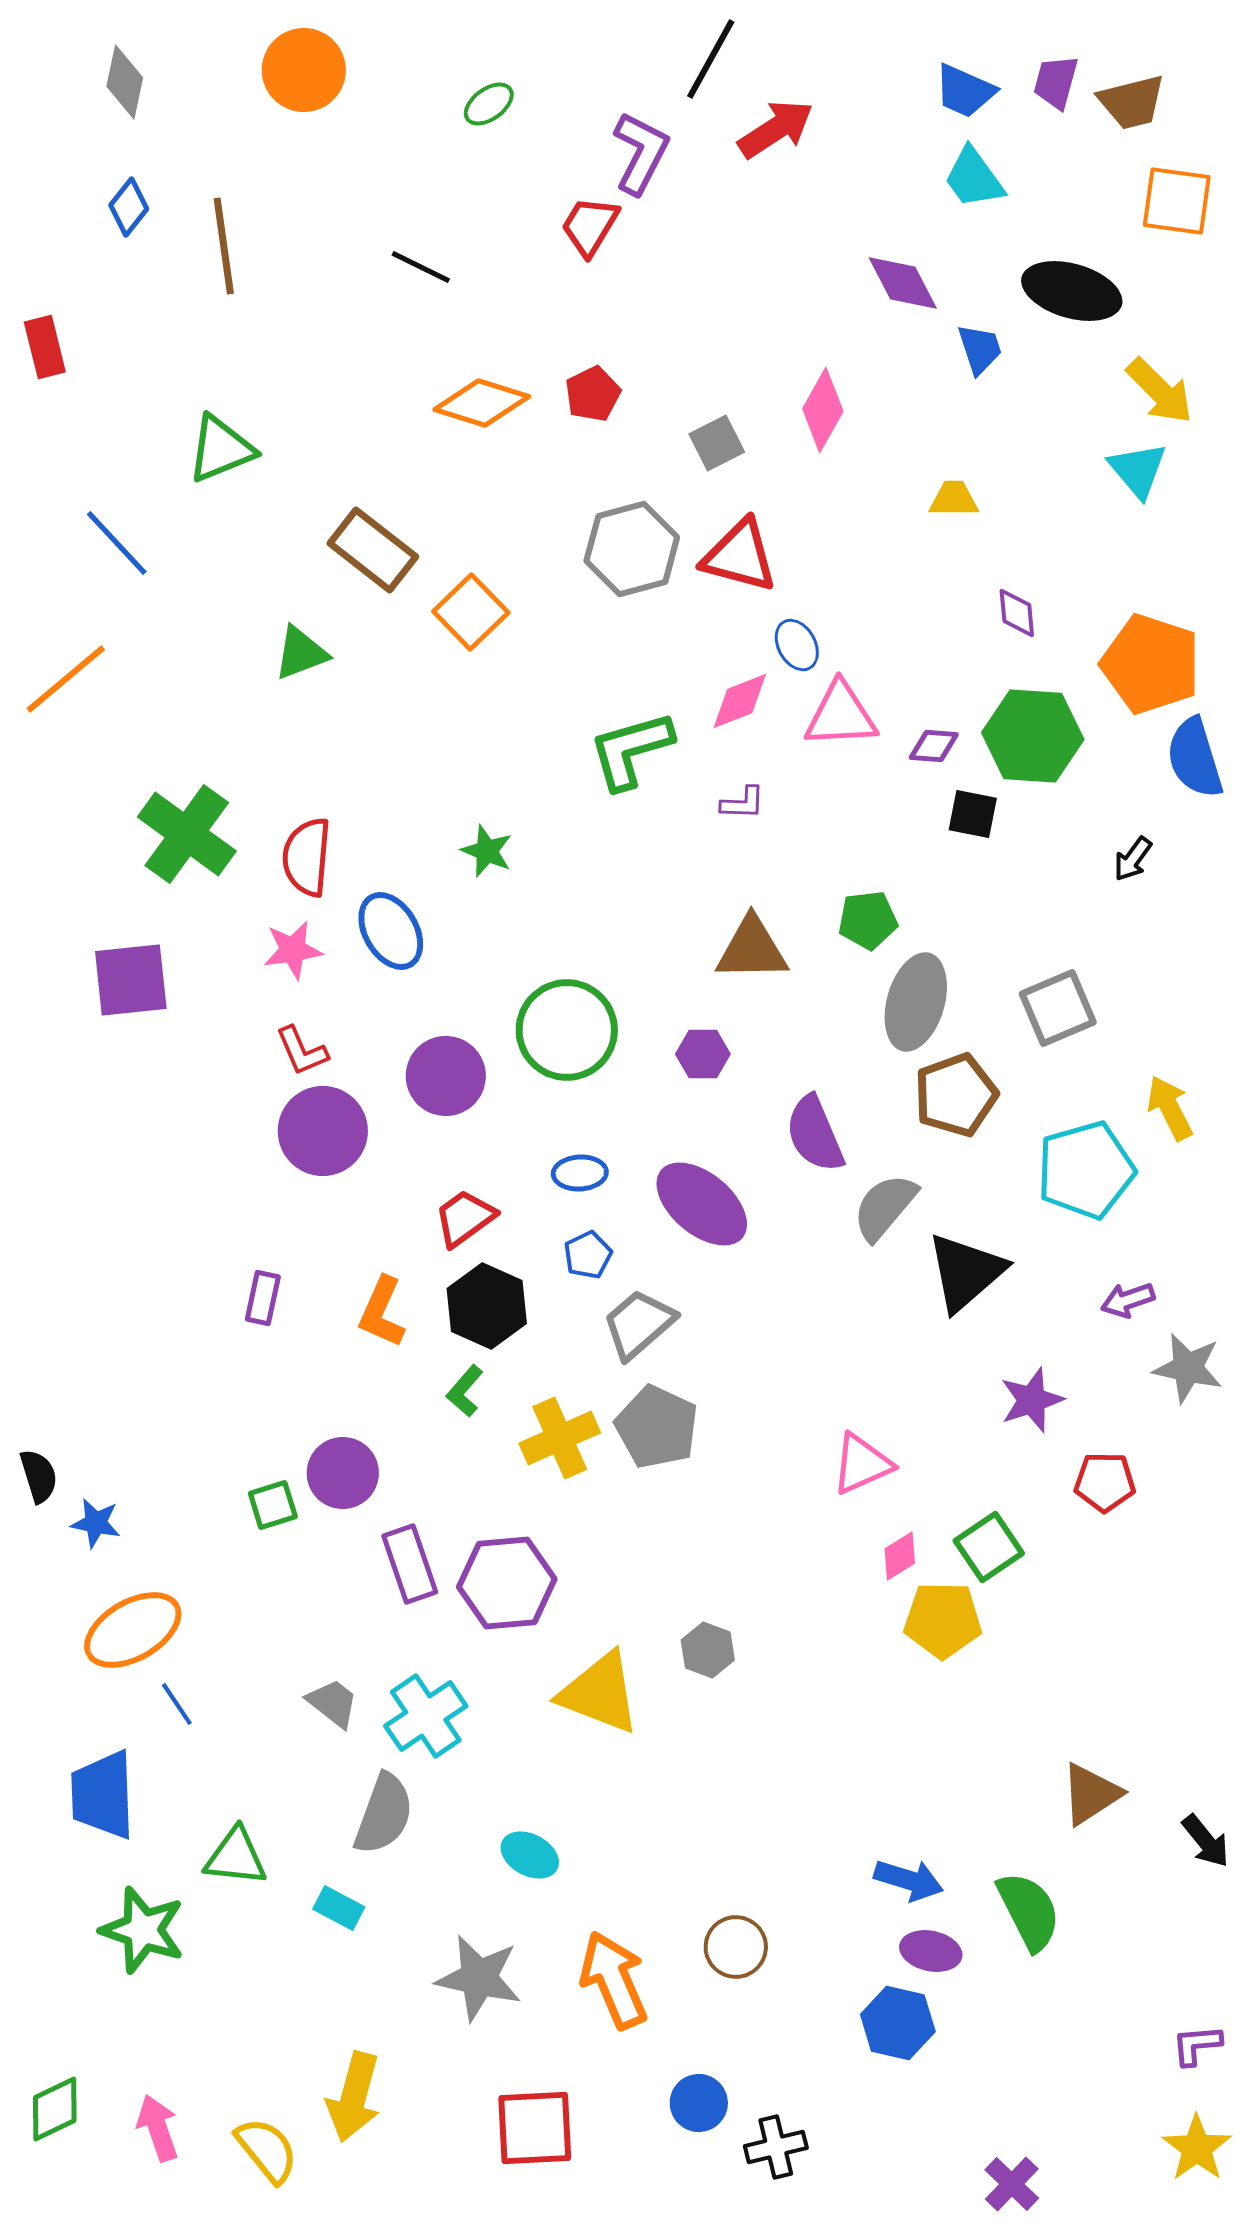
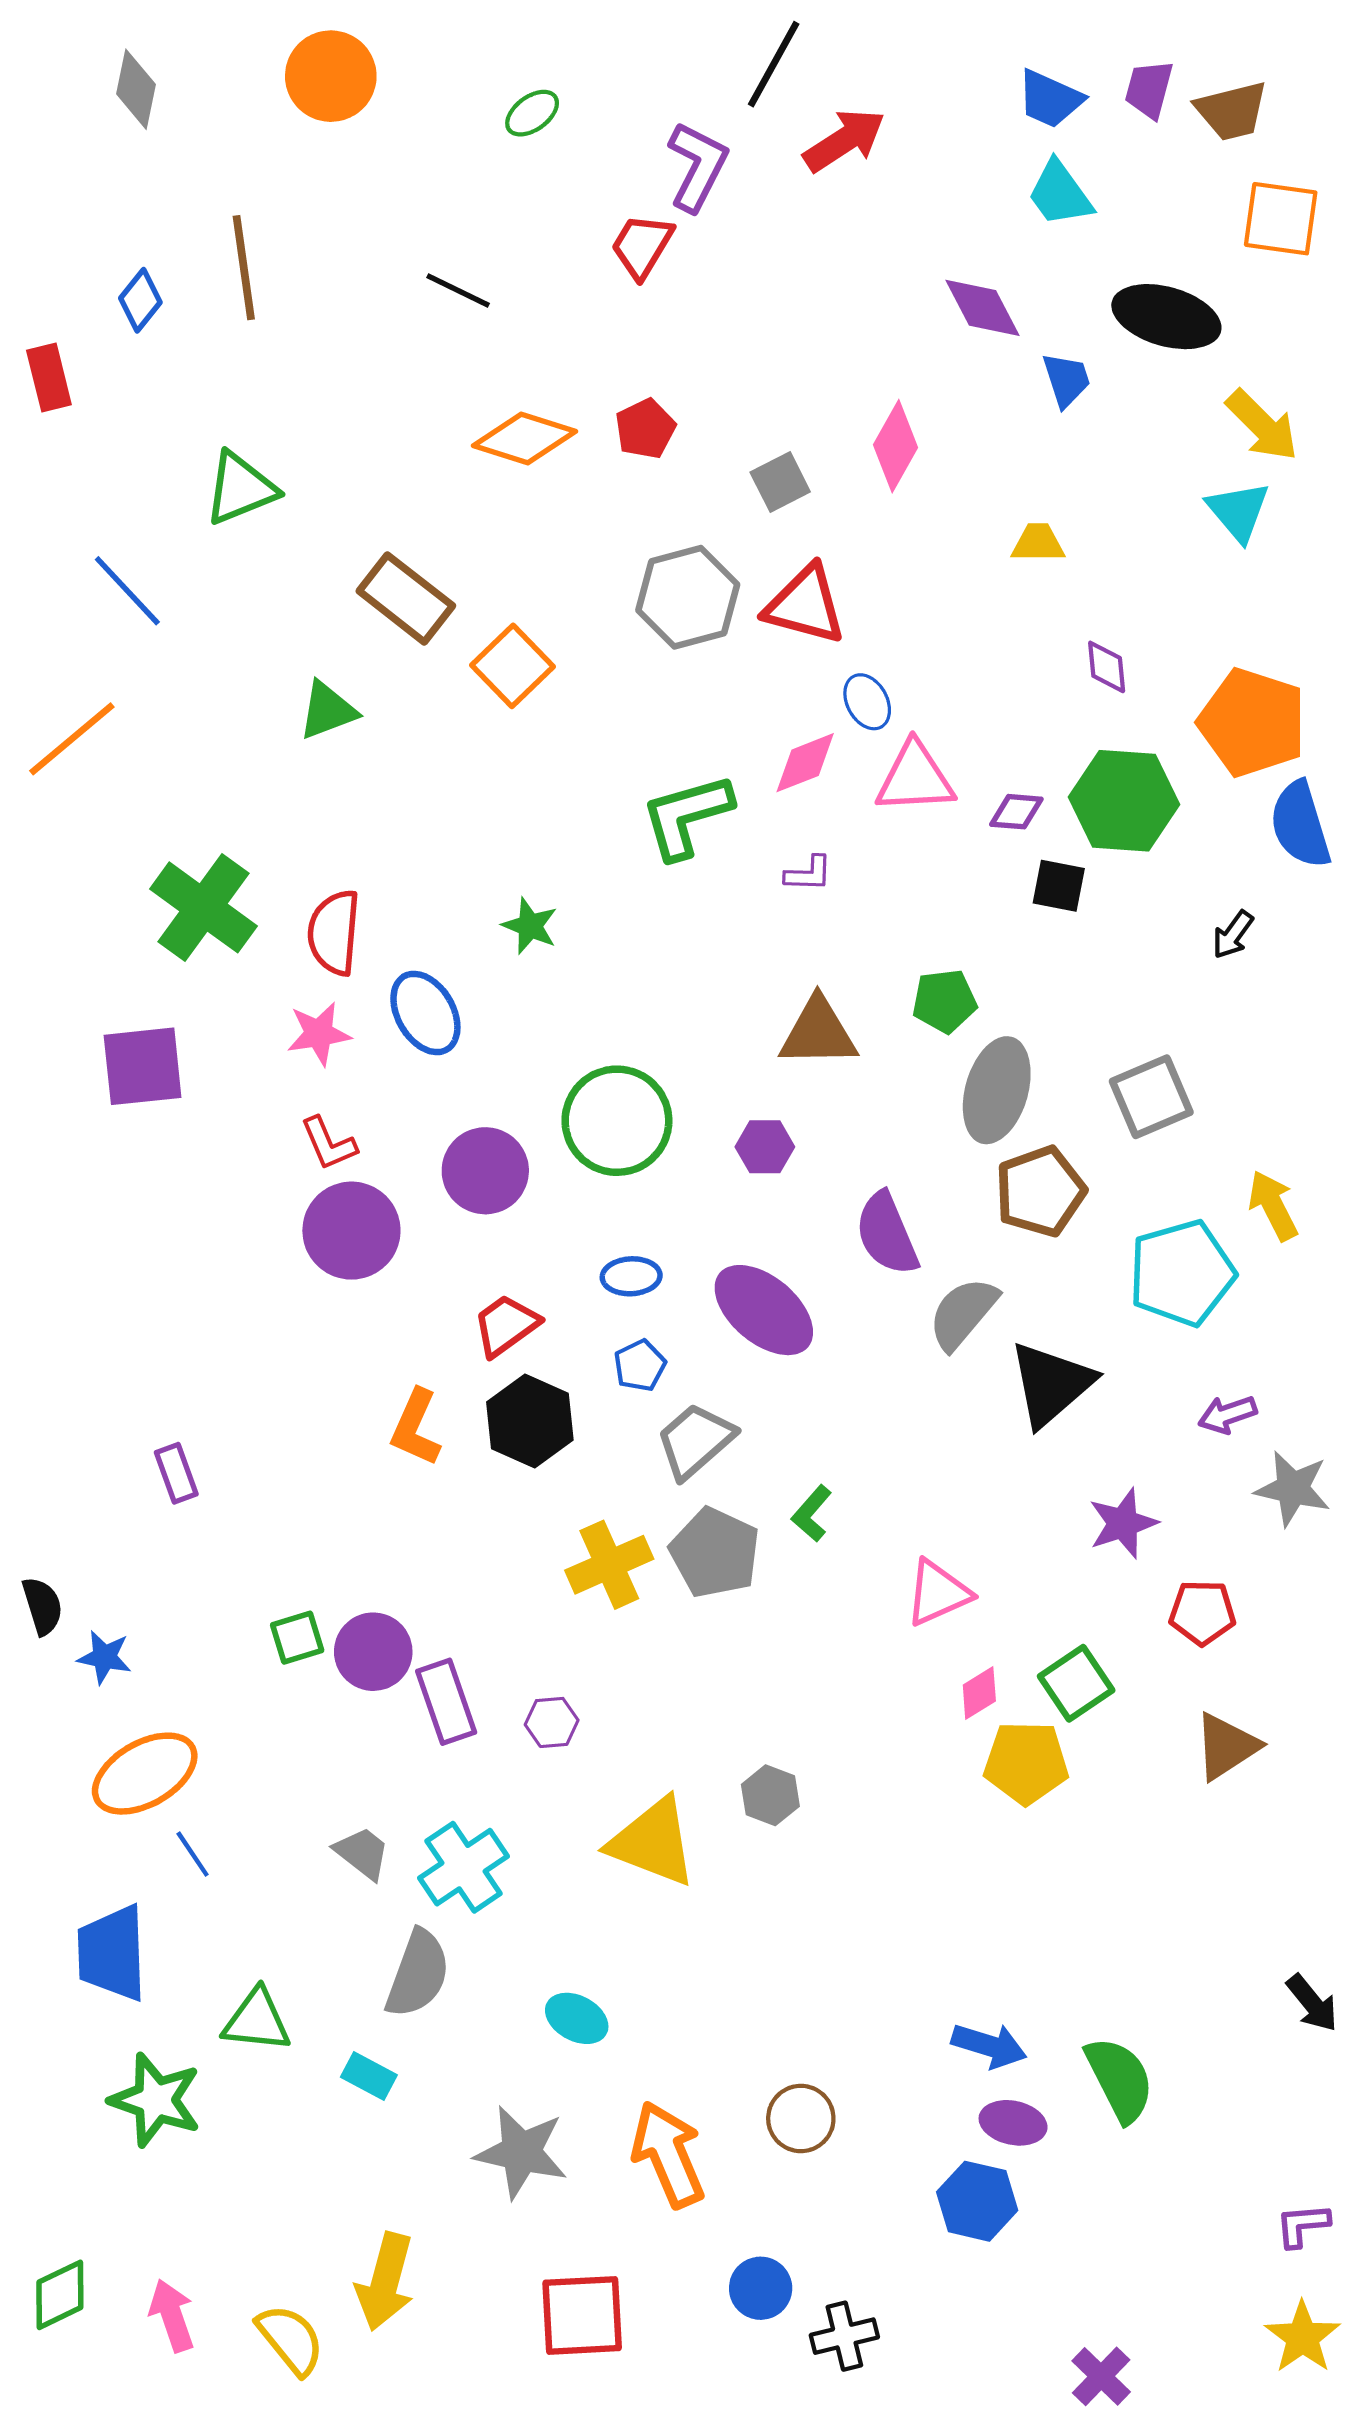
blue diamond: (129, 207) -> (140, 300), moved
purple rectangle: (263, 1298) -> (176, 1473), moved, turned -32
green L-shape: (465, 1391) -> (812, 1514), moved
purple circle: (343, 1473) -> (373, 1652), moved
purple hexagon: (507, 1583) -> (552, 1722), size x0.5
brown triangle: (1091, 1794) -> (1226, 1746), moved

